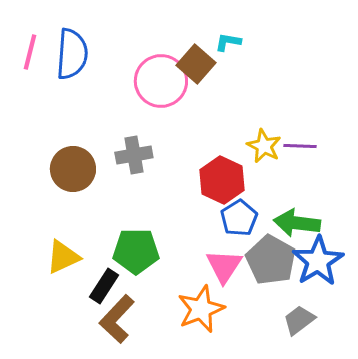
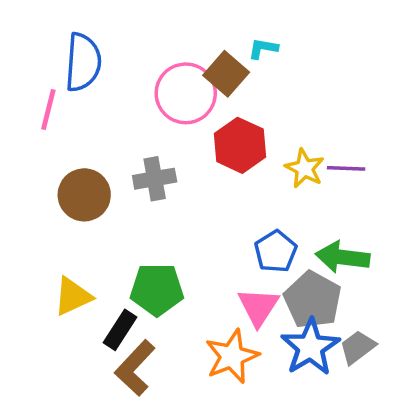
pink line: (30, 52) -> (48, 110), moved
red hexagon: (222, 180) -> (240, 145), moved
blue star: (318, 261) -> (310, 347), moved
gray trapezoid: (299, 320) -> (358, 347), moved

